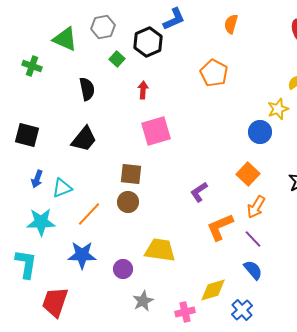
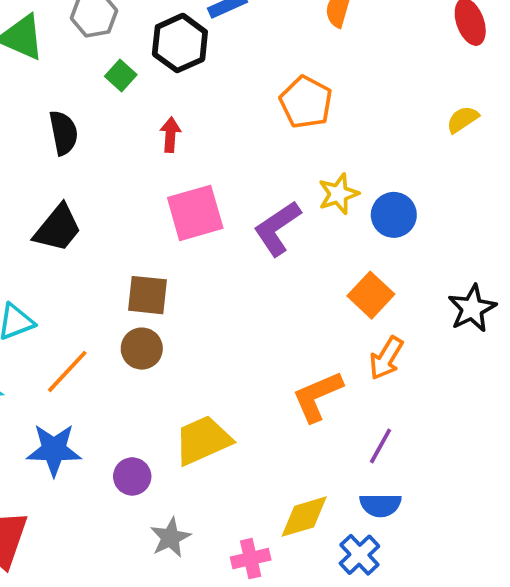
yellow star: (278, 109) -> (338, 194), moved
purple L-shape: (199, 192) -> (277, 228), moved, size x1.4
purple line: (253, 239) -> (380, 446), moved, turned 72
yellow trapezoid: (160, 250) -> (203, 440), turned -32
blue semicircle: (253, 270) -> (380, 505), moved, turned 130

